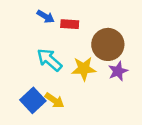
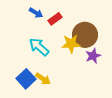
red rectangle: (70, 24) -> (55, 19), turned -40
yellow star: (84, 69) -> (71, 44), moved

